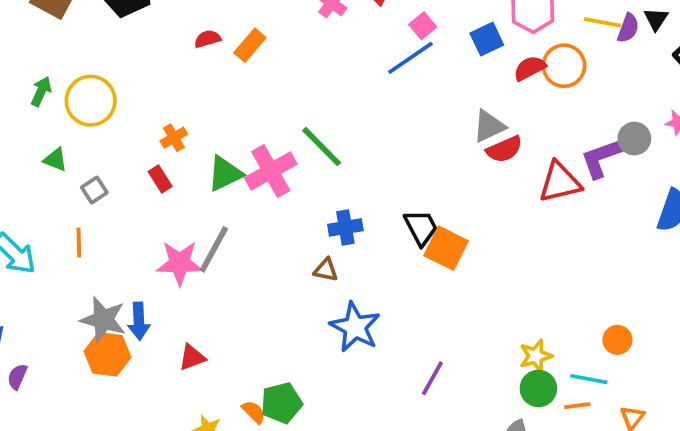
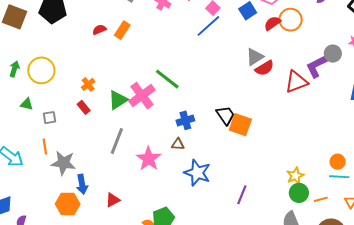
gray square: (94, 190) -> (49, 118), turned 32
pink star: (180, 263) -> (149, 159), moved, turned -30
gray star: (103, 320) -> (63, 163), moved
cyan line: (589, 379) -> (339, 177), moved

